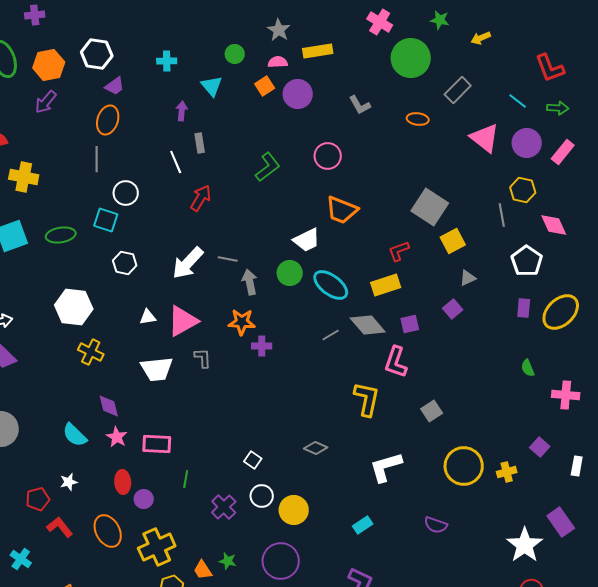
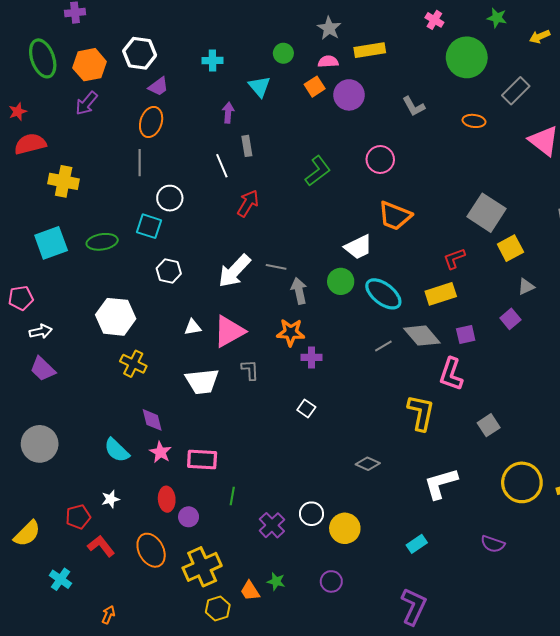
pink cross: (380, 22) -> (434, 20), size x0.7
white square: (253, 460) -> (306, 408), moved
purple circle: (281, 561) -> (331, 581), size x0.6

